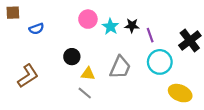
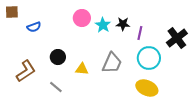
purple line: (150, 35) -> (140, 33), turned 32
black circle: (72, 57) -> (58, 57), moved
gray line: (85, 93) -> (56, 87), moved
yellow ellipse: (180, 93) -> (147, 88), moved

